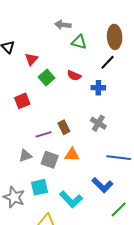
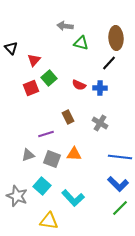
red semicircle: (74, 76) -> (79, 85), moved
red square: (22, 101) -> (31, 88), moved
brown rectangle: (64, 127) -> (68, 117), moved
blue L-shape: (102, 185) -> (118, 184), moved
cyan square: (39, 187) -> (42, 186), turned -36

